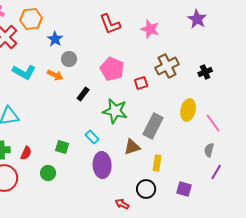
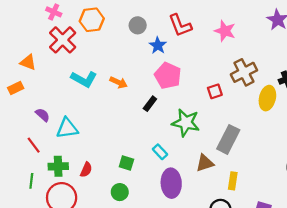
blue star: (55, 39) -> (158, 45), moved
gray circle: (69, 59) -> (138, 25), moved
pink pentagon: (112, 69) -> (168, 76), moved
yellow ellipse: (188, 110) -> (267, 98), moved
green circle: (48, 173) -> (120, 192), moved

